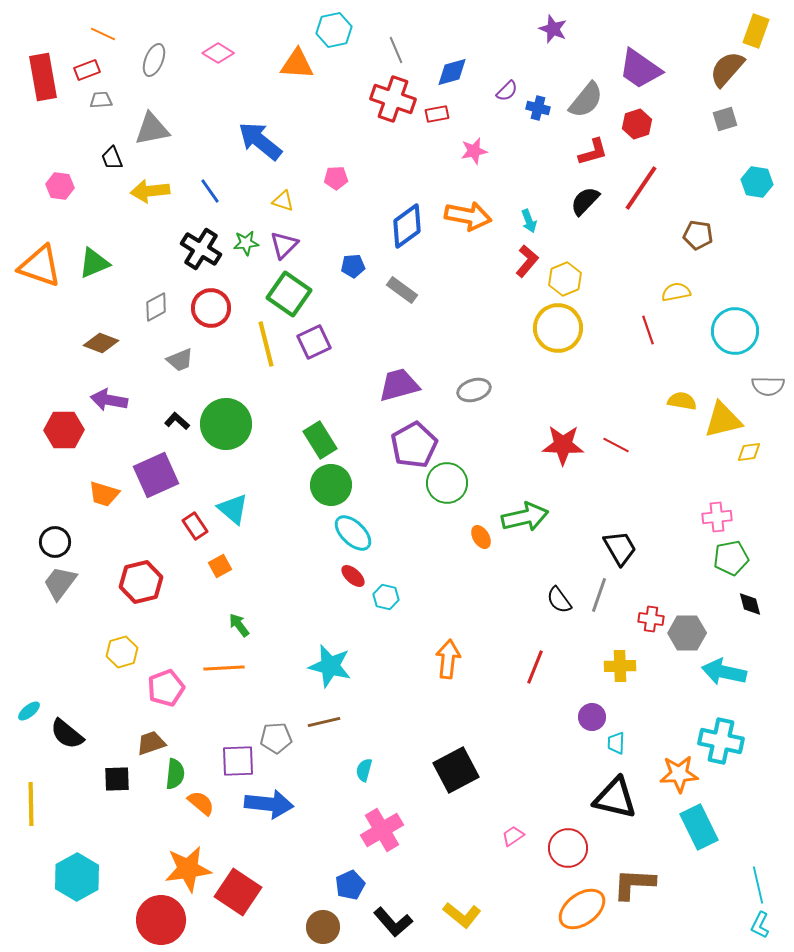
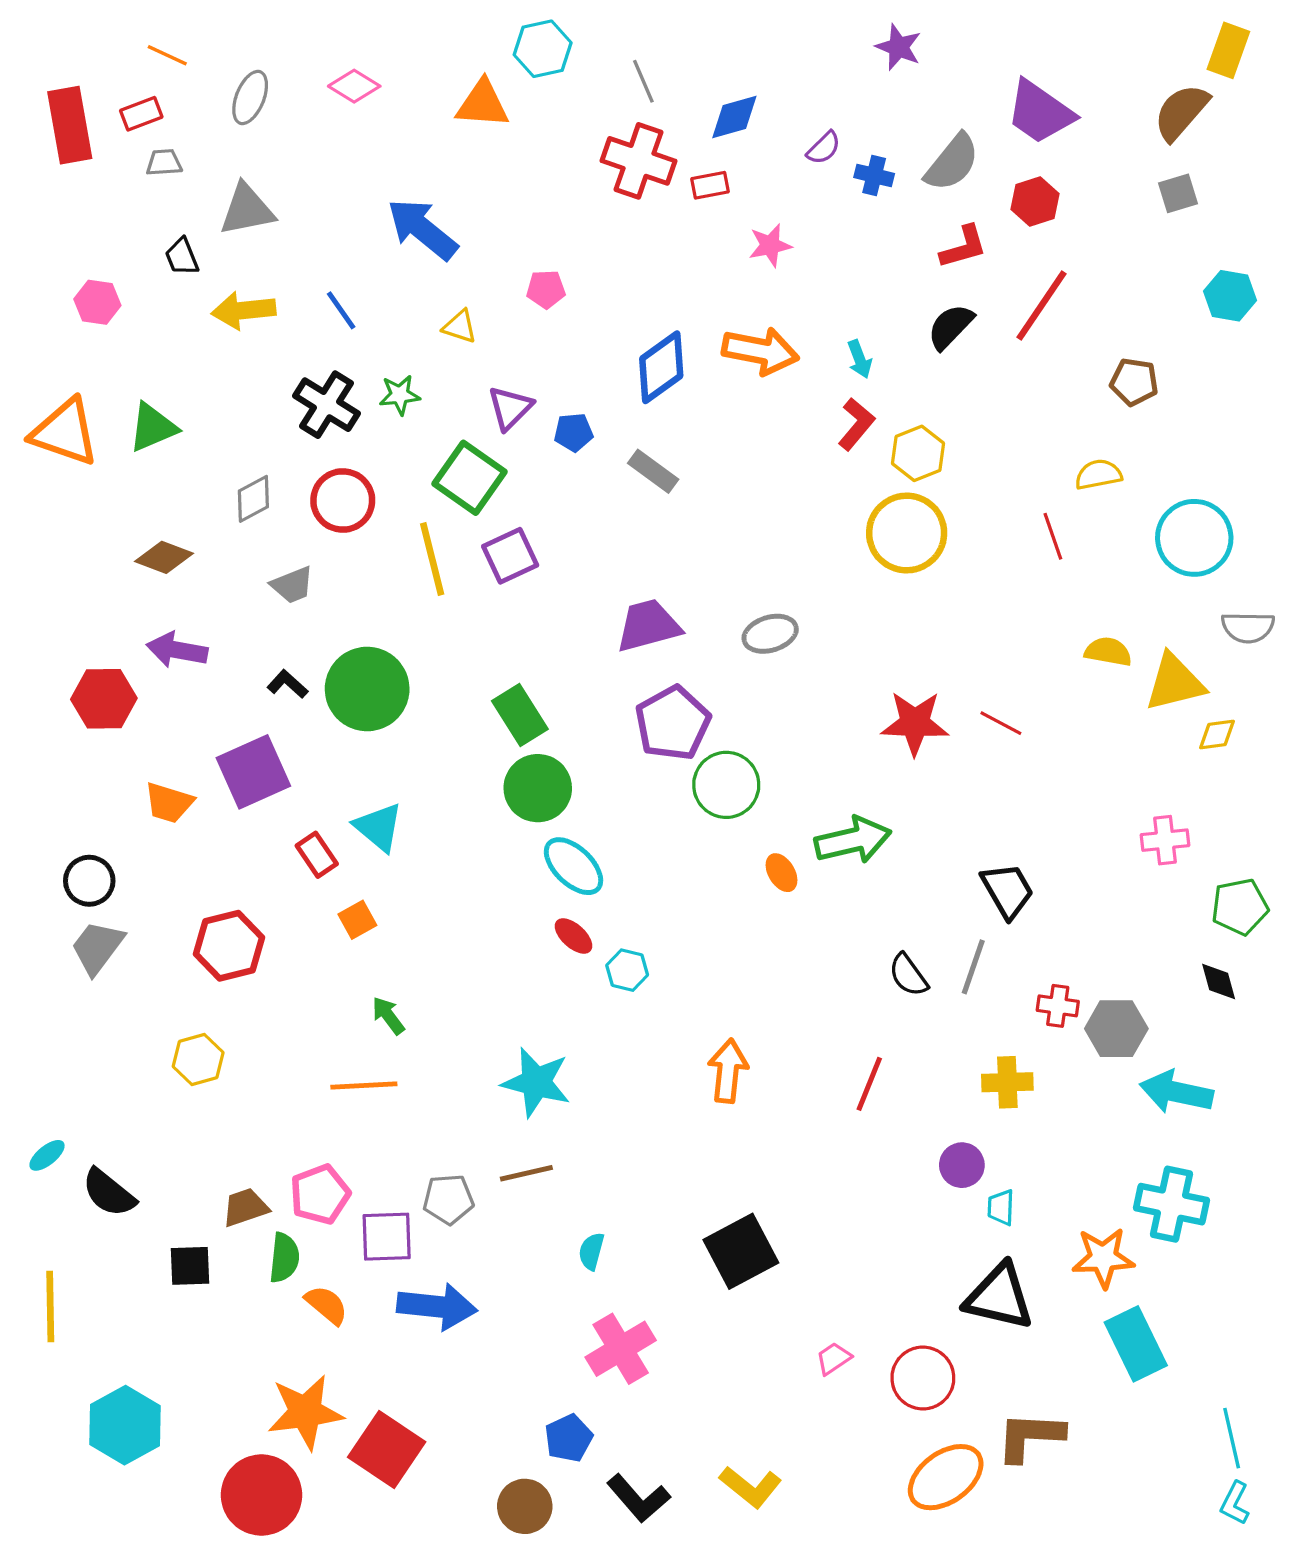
purple triangle: (284, 245) -> (510, 408), moved
green pentagon: (731, 558) -> (1240, 907), moved
pink pentagon: (166, 688) -> (320, 1194), moved

